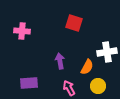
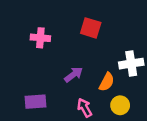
pink cross: (22, 31) -> (40, 38), moved
purple arrow: (60, 61) -> (74, 75), turned 63

